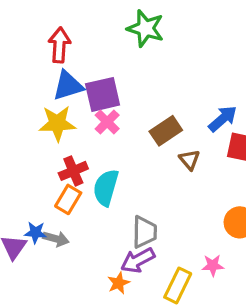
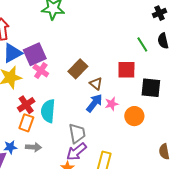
blue arrow: (223, 119) -> (94, 103), moved
gray arrow: (56, 239) -> (33, 147), moved
pink star: (213, 265) -> (112, 104), moved

